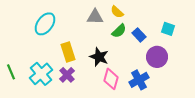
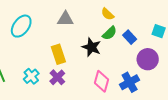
gray triangle: (95, 17) -> (65, 19), moved
cyan ellipse: (45, 24) -> (21, 26), moved
black star: (99, 57) -> (91, 47), moved
cyan cross: (41, 74) -> (31, 76), size x0.7

